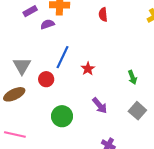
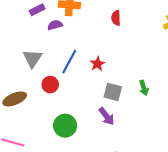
gray triangle: (22, 66) -> (32, 58), moved
red star: (88, 69) -> (97, 64), moved
gray square: (137, 111) -> (113, 92), moved, turned -30

